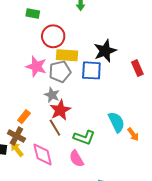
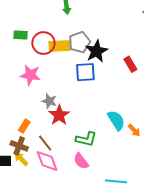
green rectangle: (33, 13) -> (20, 35), moved
yellow rectangle: (67, 55) -> (59, 46), moved
gray pentagon: (60, 72) -> (79, 42), moved
brown line: (55, 128) -> (45, 143), moved

